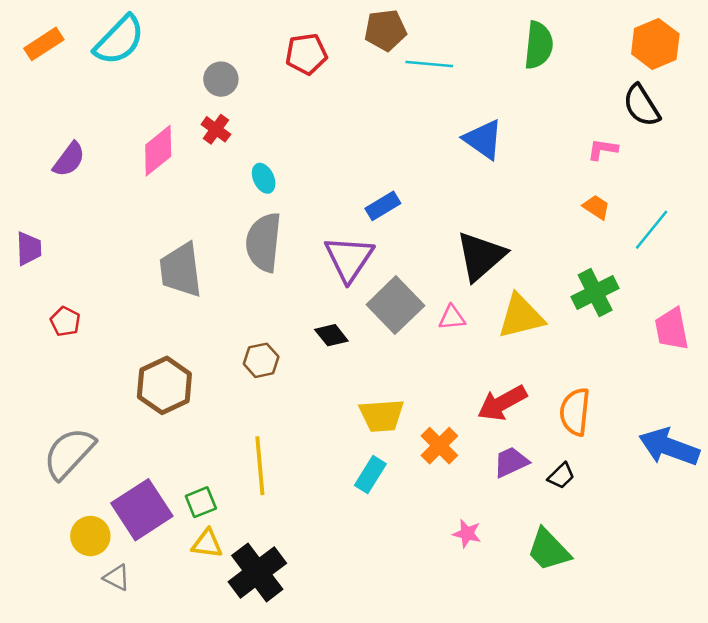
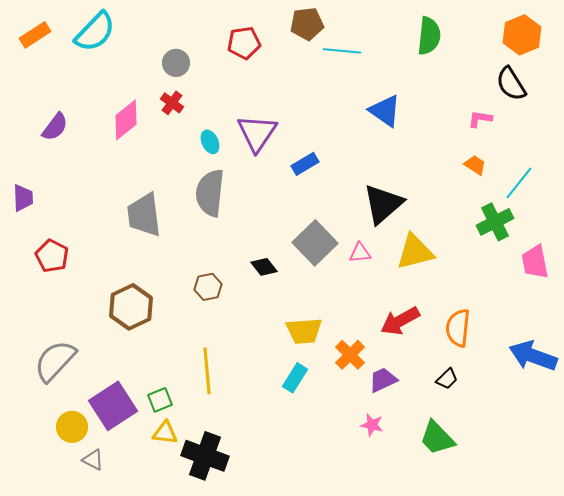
purple triangle: (349, 259) -> (257, 133), moved
green cross: (595, 293) -> (495, 222), moved
red pentagon: (65, 321) -> (52, 256), size x1.4
purple trapezoid: (511, 462) -> (383, 380), moved
black cross: (257, 572) -> (205, 456), turned -33

